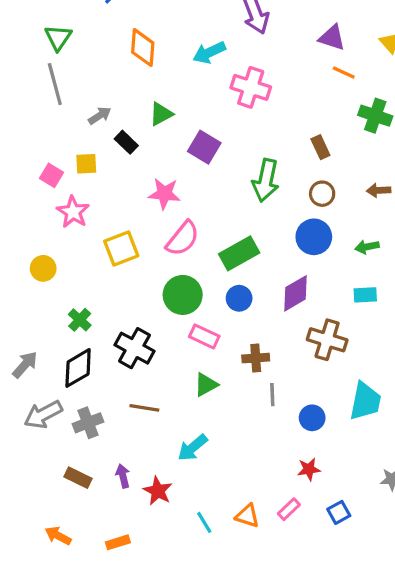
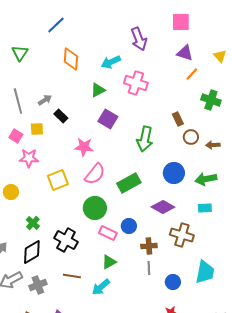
orange line: (344, 72) -> (192, 74), turned -72
gray line: (55, 84) -> (18, 101), moved
green triangle: (161, 114) -> (98, 90), moved
brown circle: (322, 194) -> (191, 137), moved
pink star: (73, 212) -> (29, 158), turned -30
green arrow: (367, 247) -> (206, 179), size x1.5
purple diamond: (296, 293) -> (163, 207), turned 60
blue circle: (239, 298) -> (129, 226), moved
brown cross: (256, 358) -> (149, 246), moved
cyan arrow: (193, 448) -> (101, 287), moved

